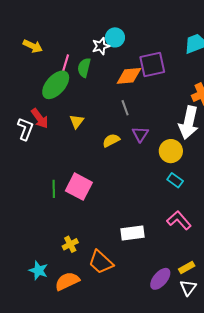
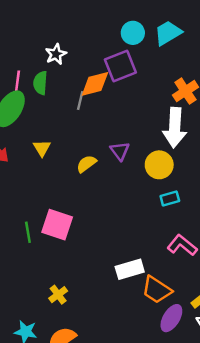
cyan circle: (115, 37) -> (133, 33), moved
gray line: (125, 108) -> (80, 100), moved, turned 42
cyan rectangle: (175, 180) -> (170, 198), turned -42
orange trapezoid: (101, 262) -> (157, 290), moved

